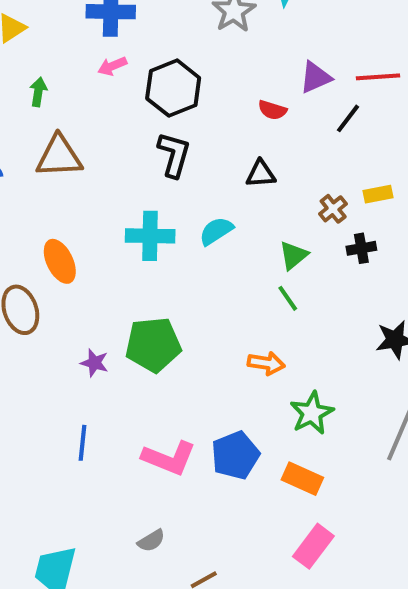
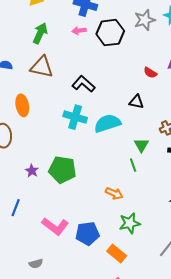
black hexagon: (173, 88) -> (110, 33), moved
green arrow: (38, 92) -> (40, 33), size x1.5
black L-shape: (174, 155) -> (84, 84), moved, turned -80
cyan semicircle: (216, 231) -> (107, 123), size x1.5
green triangle: (293, 255) -> (141, 145), turned -35
orange ellipse: (60, 261) -> (22, 105), moved

